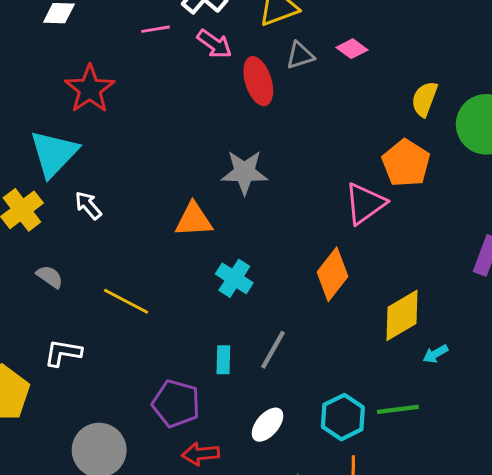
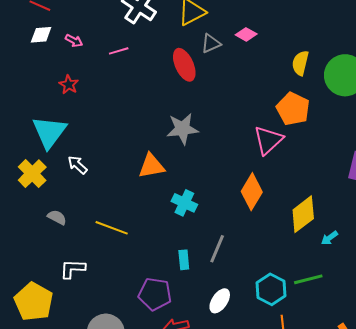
pink line: (156, 29) -> (119, 51), moved
pink arrow: (214, 44) -> (74, 41), moved, size x0.7
red star: (90, 89) -> (69, 85), size x0.6

